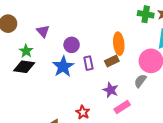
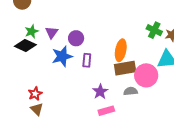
purple triangle: (43, 31) -> (52, 32), moved
brown rectangle: (112, 61) -> (125, 68), moved, size x1.5
gray semicircle: (140, 81) -> (131, 91), turned 32
red star: (83, 112) -> (35, 94), moved

